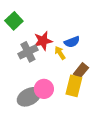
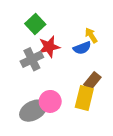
green square: (14, 21) -> (35, 24), moved
yellow arrow: (60, 53) -> (91, 35), moved

